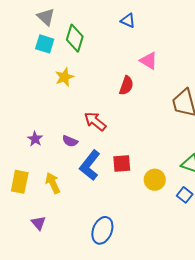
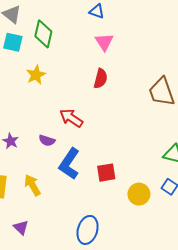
pink triangle: (149, 61) -> (104, 42), moved, turned 30
red square: (122, 163) -> (106, 173), moved
yellow circle: (155, 180) -> (139, 194), moved

